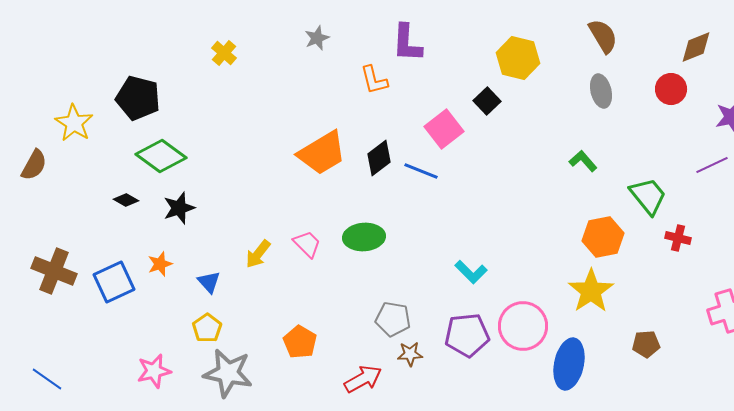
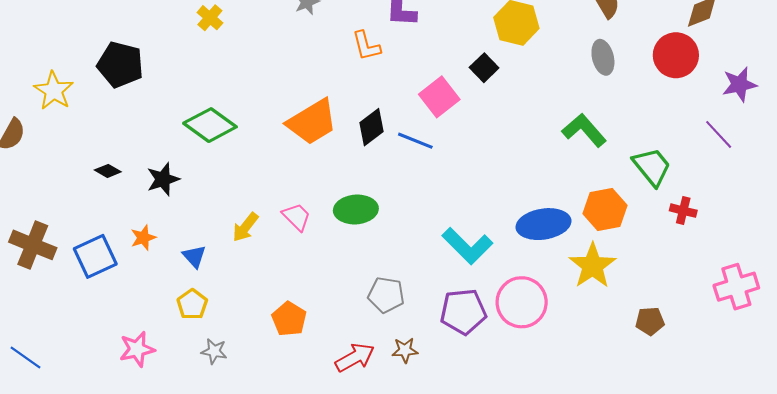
red circle: (671, 89) -> (676, 55), size x1.4
green diamond: (161, 156) -> (210, 125), moved
green L-shape: (583, 161) -> (584, 130), size x1.5
purple line: (712, 165) -> (719, 134), turned 72
cyan L-shape: (471, 272) -> (467, 246), size x1.5
brown star: (410, 354) -> (405, 350), moved
blue ellipse: (569, 364) -> (544, 224), moved, turned 69
gray star: (228, 373) -> (214, 351), size x0.5

